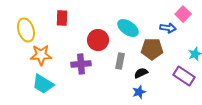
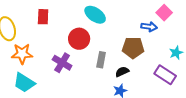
cyan ellipse: (128, 28) -> (95, 15), moved
purple cross: (81, 64) -> (62, 63), turned 36

